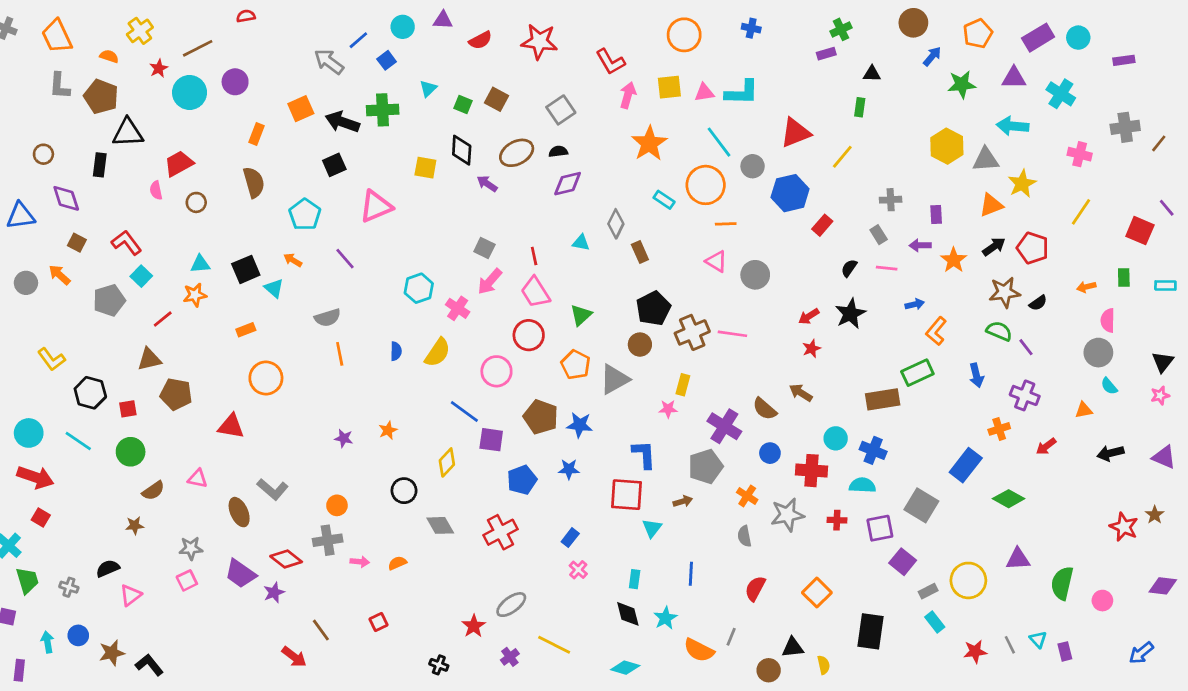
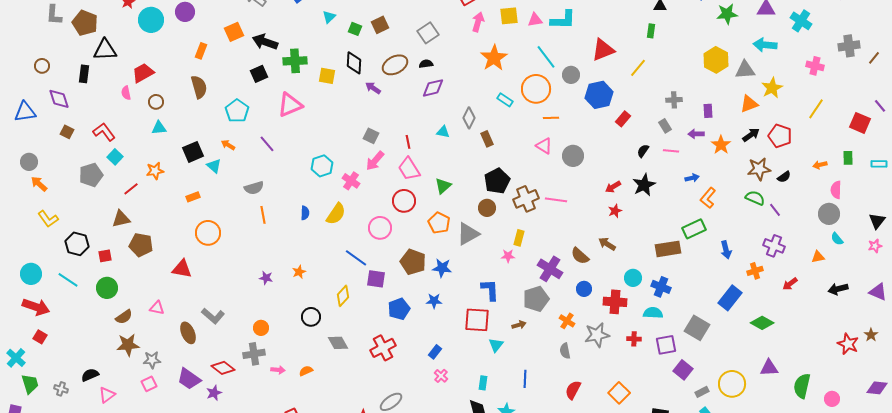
brown square: (496, 99) -> (380, 25), turned 36
green cross: (383, 110) -> (295, 61), moved
cyan triangle: (200, 264) -> (159, 128), moved
orange arrow: (59, 275) -> (39, 184), moved
blue arrow: (976, 375) -> (726, 250), moved
brown star: (135, 525) -> (128, 345), moved, size x1.6

